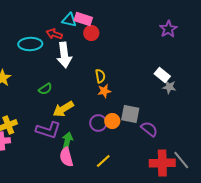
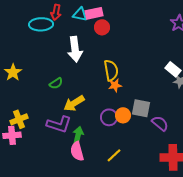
pink rectangle: (83, 19) -> (94, 13), turned -30
red arrow: (54, 34) -> (56, 12), moved, turned -98
cyan ellipse: (30, 44) -> (41, 24), moved
yellow semicircle: (100, 76) -> (111, 70), size x1.5

